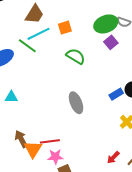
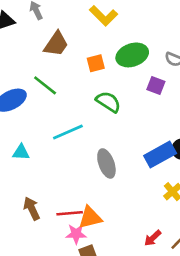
green ellipse: (106, 24) -> (132, 55), moved
cyan line: (39, 34) -> (68, 132), moved
purple square: (111, 42) -> (156, 86), turned -32
blue rectangle: (116, 94) -> (160, 154), size x1.6
orange triangle: (33, 149) -> (90, 217), moved, turned 42

